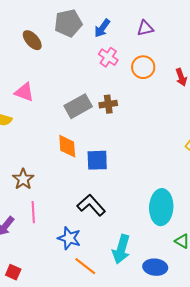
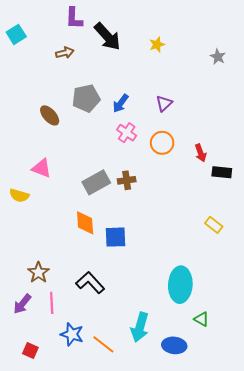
purple triangle: (145, 28) -> (164, 103), turned -30
brown star: (23, 179) -> (38, 272), moved
black L-shape: (91, 205) -> (90, 283), moved
pink line: (33, 212) -> (52, 303), moved
blue star: (69, 238) -> (72, 334), moved

